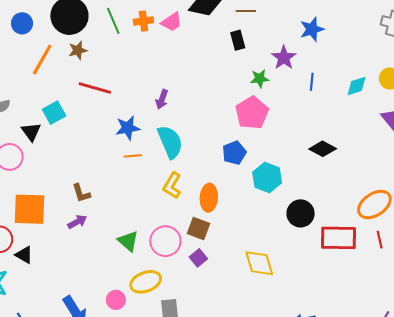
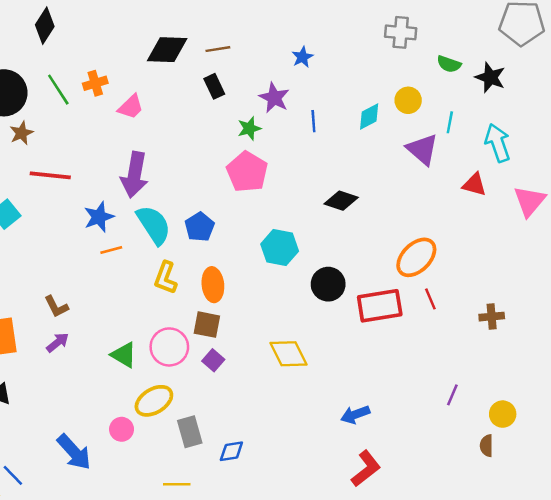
pink trapezoid: (172, 22) -> (131, 107), moved
blue star: (312, 29) -> (302, 57), size x0.7
purple arrow: (162, 99) -> (135, 175), size x1.8
blue pentagon: (234, 153) -> (200, 227), moved

